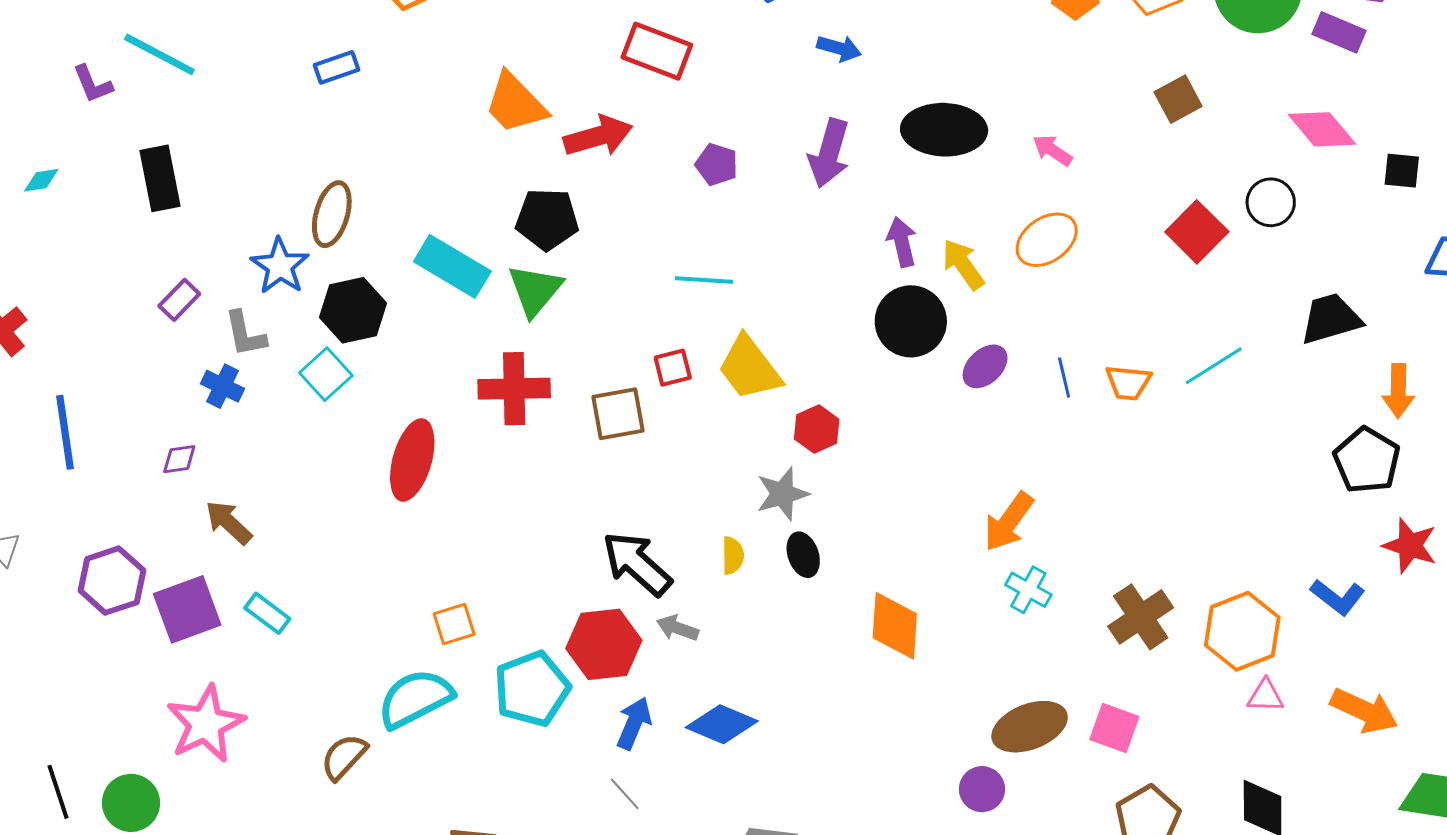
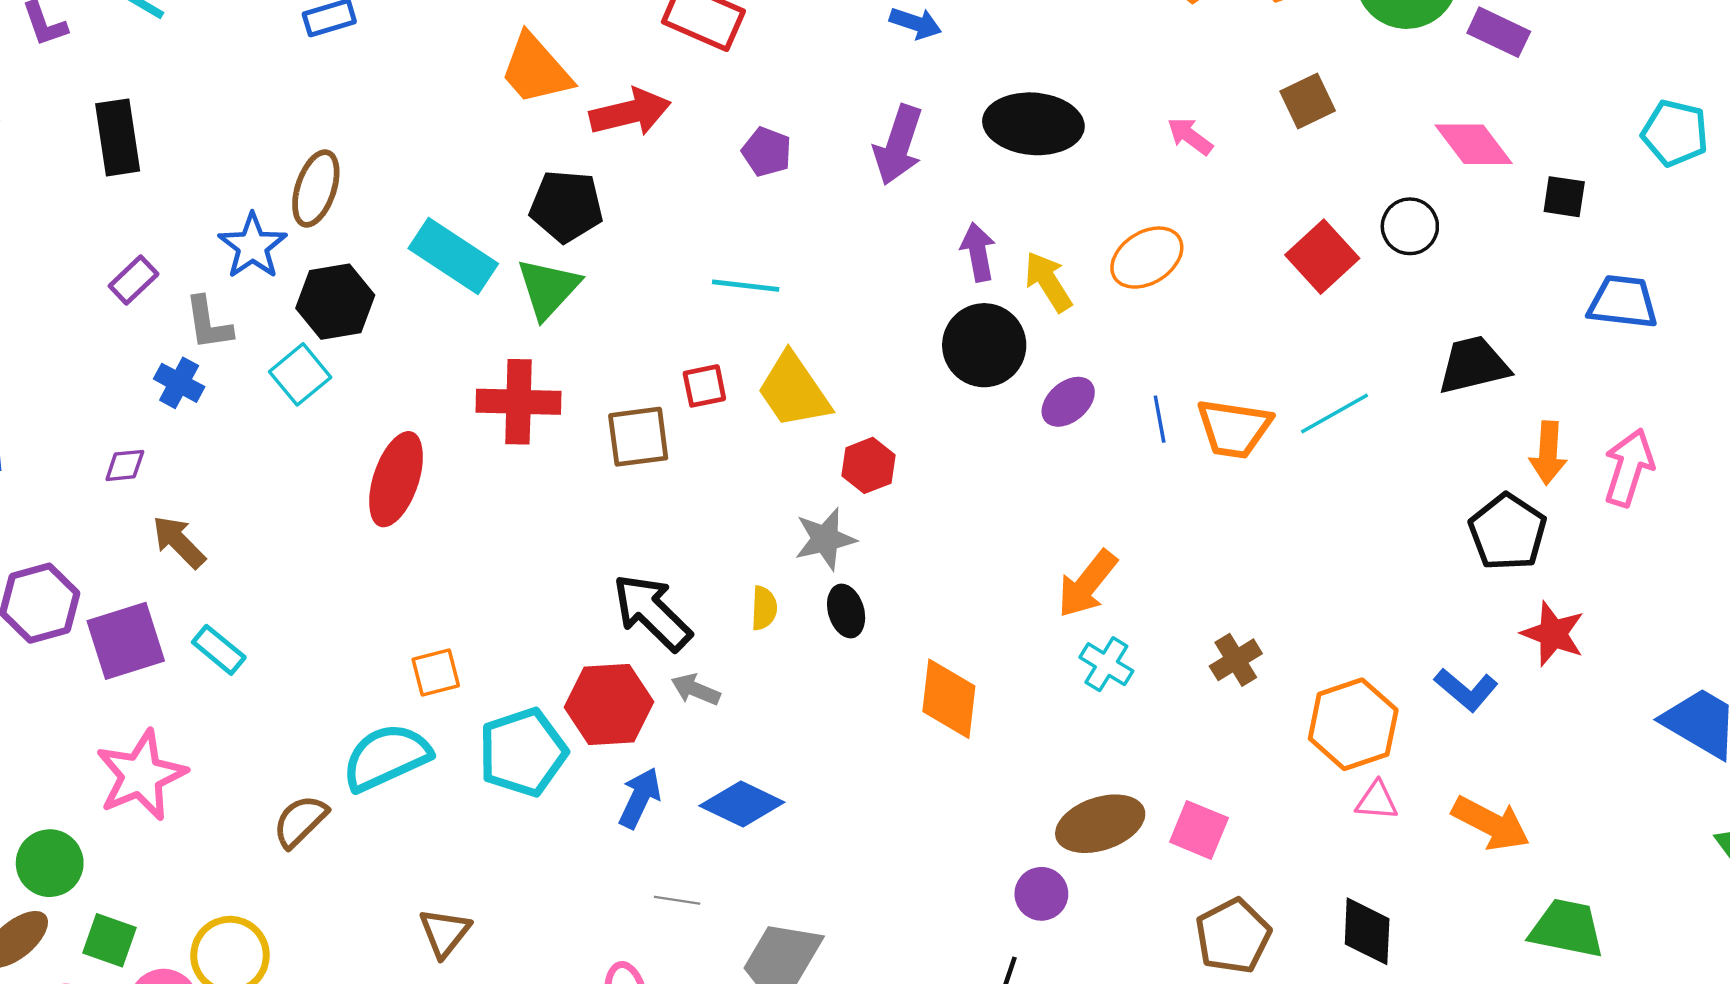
pink arrow: (1052, 150) -> (1190, 136), moved
orange trapezoid: (1128, 383) -> (1234, 428), size x1.4
brown cross: (1141, 617) -> (1236, 660), moved, size x0.7
gray line: (625, 794) -> (677, 900), moved, turned -42

